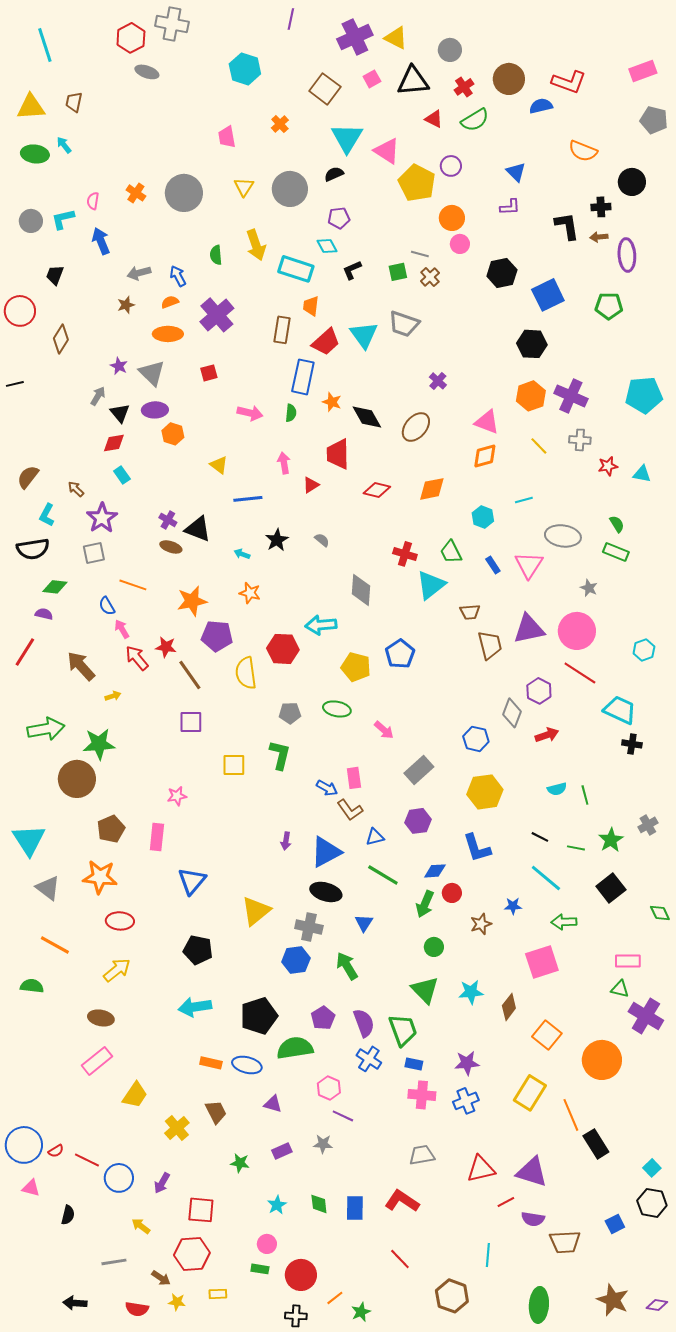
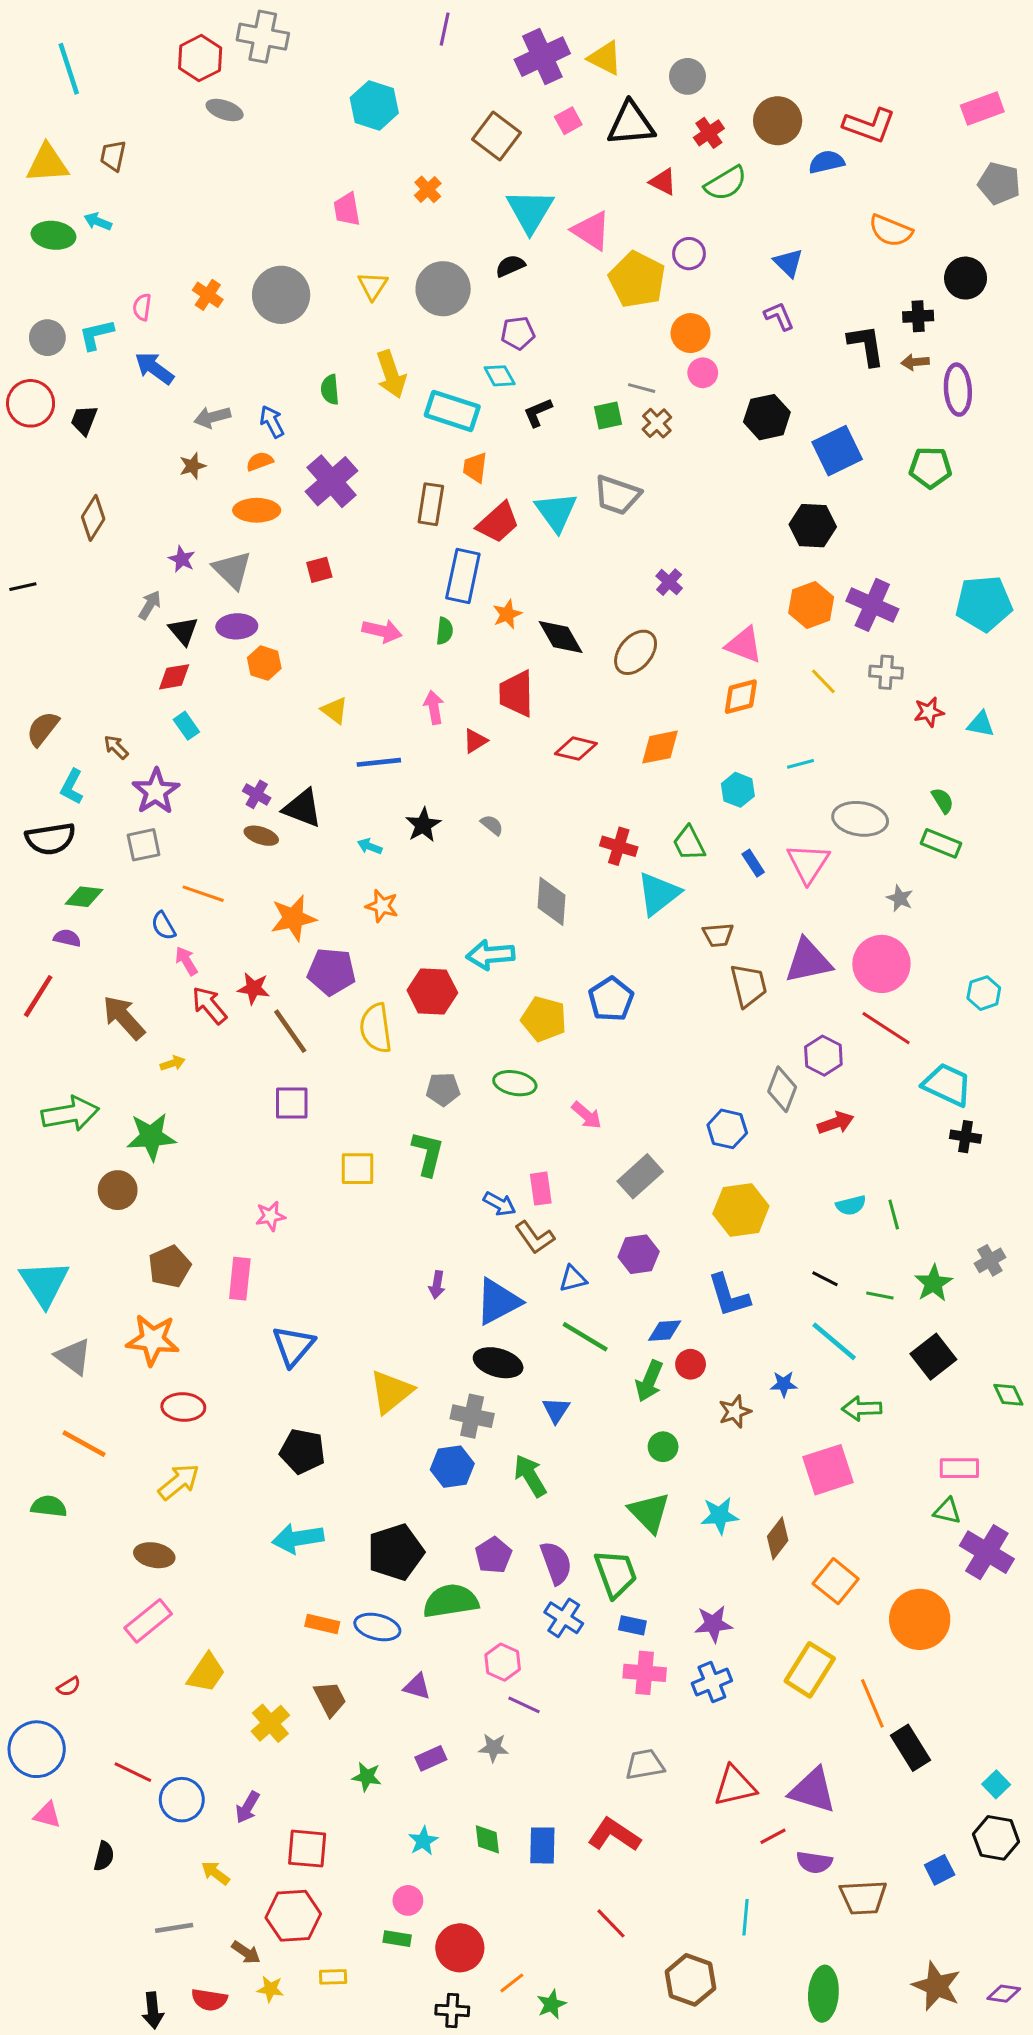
cyan arrow: (64, 145) -> (98, 222), turned -30
purple L-shape: (510, 207) -> (779, 316), turned -110
blue arrow: (101, 241) -> (154, 368), turned -32
red circle: (20, 311) -> (31, 403), moved
orange star: (332, 402) -> (507, 614), turned 30
brown circle: (77, 779) -> (118, 1190), size x0.7
red semicircle: (56, 1151) -> (69, 1687), moved
black arrow: (75, 1303) -> (153, 2010), moved, turned -100

